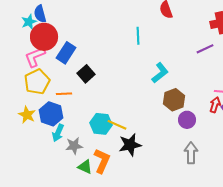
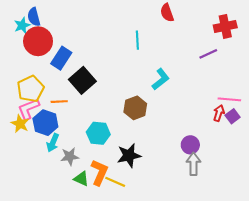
pink L-shape: (35, 57) -> (29, 109), moved
black square: (86, 74) -> (82, 80), size x1.4
brown hexagon: (174, 100) -> (135, 108), moved
purple circle: (187, 120) -> (190, 145), moved
yellow line: (117, 125) -> (115, 182), moved

